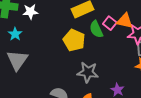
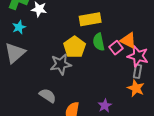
pink square: (110, 23) -> (116, 48), moved
gray star: (88, 72) -> (61, 64), moved, turned -30

